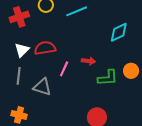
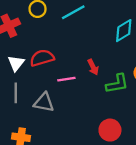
red arrow: (88, 61) -> (93, 67), turned 64
pink line: (64, 69) -> (66, 79), turned 63

